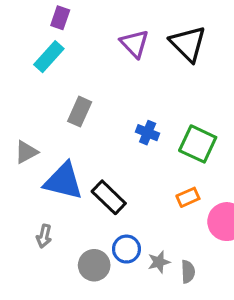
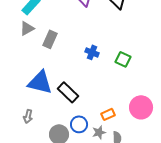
green square: (198, 144) -> (123, 59), size x0.7
gray triangle: (26, 152) -> (27, 28), moved
orange rectangle: (188, 197) -> (108, 114), moved

